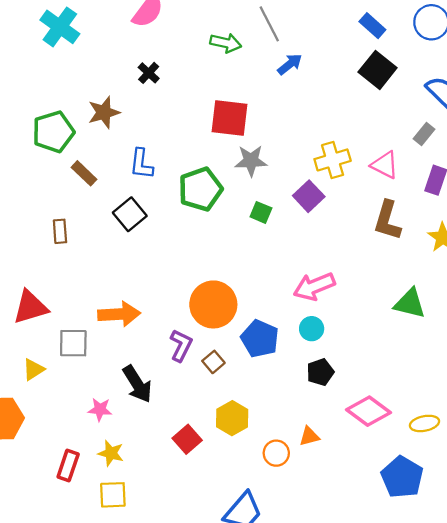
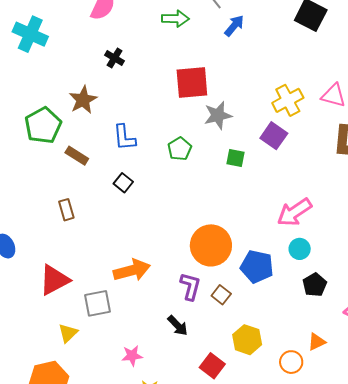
green pentagon: (200, 189) -> (180, 149), size x0.6
black square: (130, 214) -> (123, 183), size x0.7
black arrow: (137, 384) -> (178, 326), moved, size x0.7

